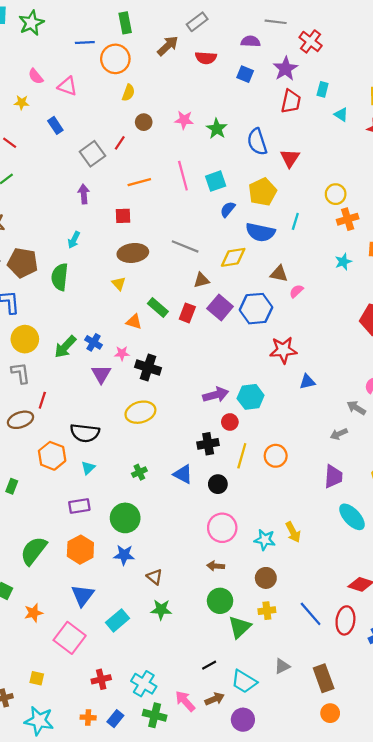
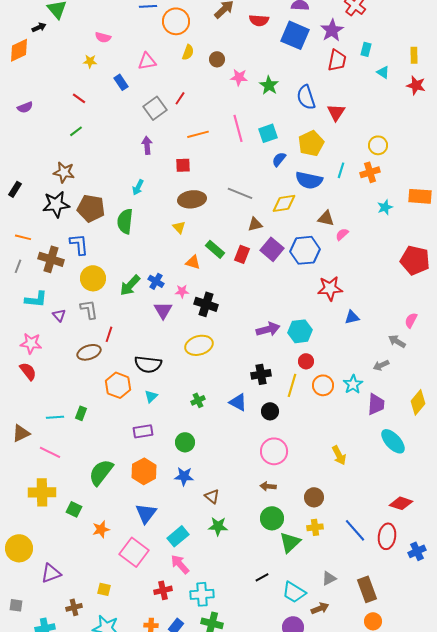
blue square: (245, 74) -> (295, 35), size x1.8
pink semicircle: (36, 76) -> (103, 37), turned -35
pink triangle: (67, 86) -> (147, 61), moved, turned -30
brown circle: (144, 122) -> (217, 59), moved
orange cross: (348, 219) -> (370, 172), moved
red circle: (230, 422) -> (306, 361), moved
green circle: (125, 518) -> (185, 442), size x0.7
cyan star: (265, 540) -> (353, 384), moved, turned 30
cyan cross: (144, 684) -> (202, 594), turned -35
brown arrow: (215, 699) -> (320, 608), moved
pink arrow: (185, 701) -> (180, 564), moved

